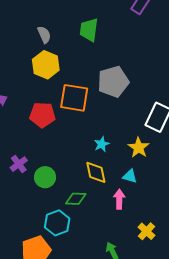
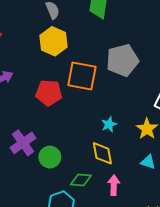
purple cross: (19, 164) -> (23, 143), size x1.4
cyan triangle: (130, 176) -> (148, 162), moved
pink arrow: (119, 199) -> (114, 185), moved

